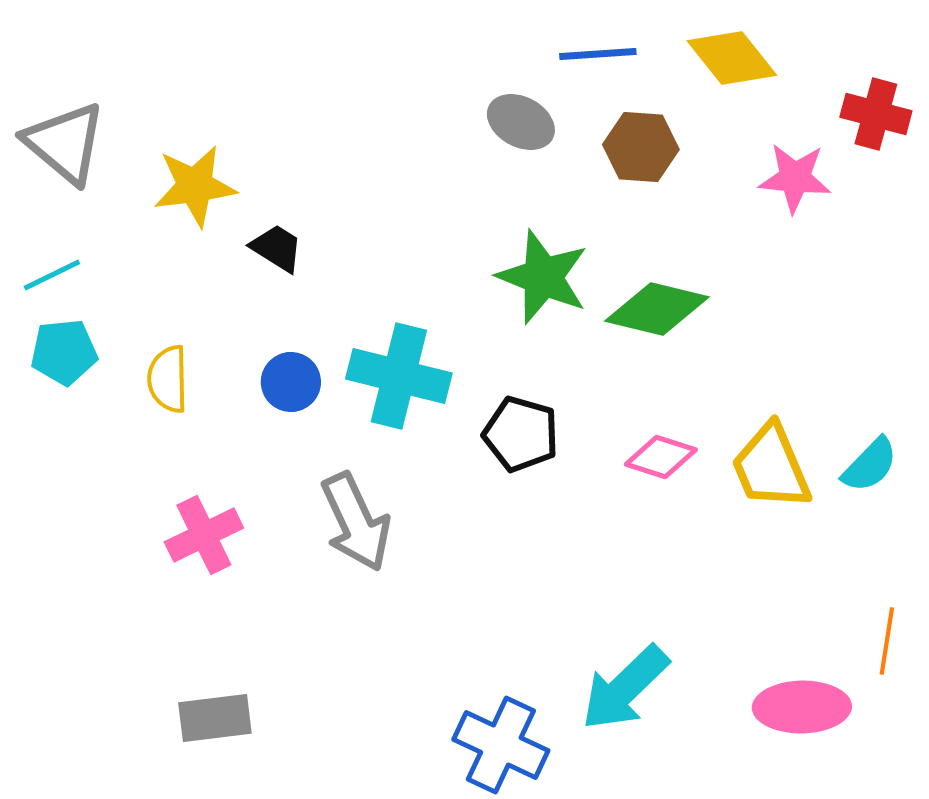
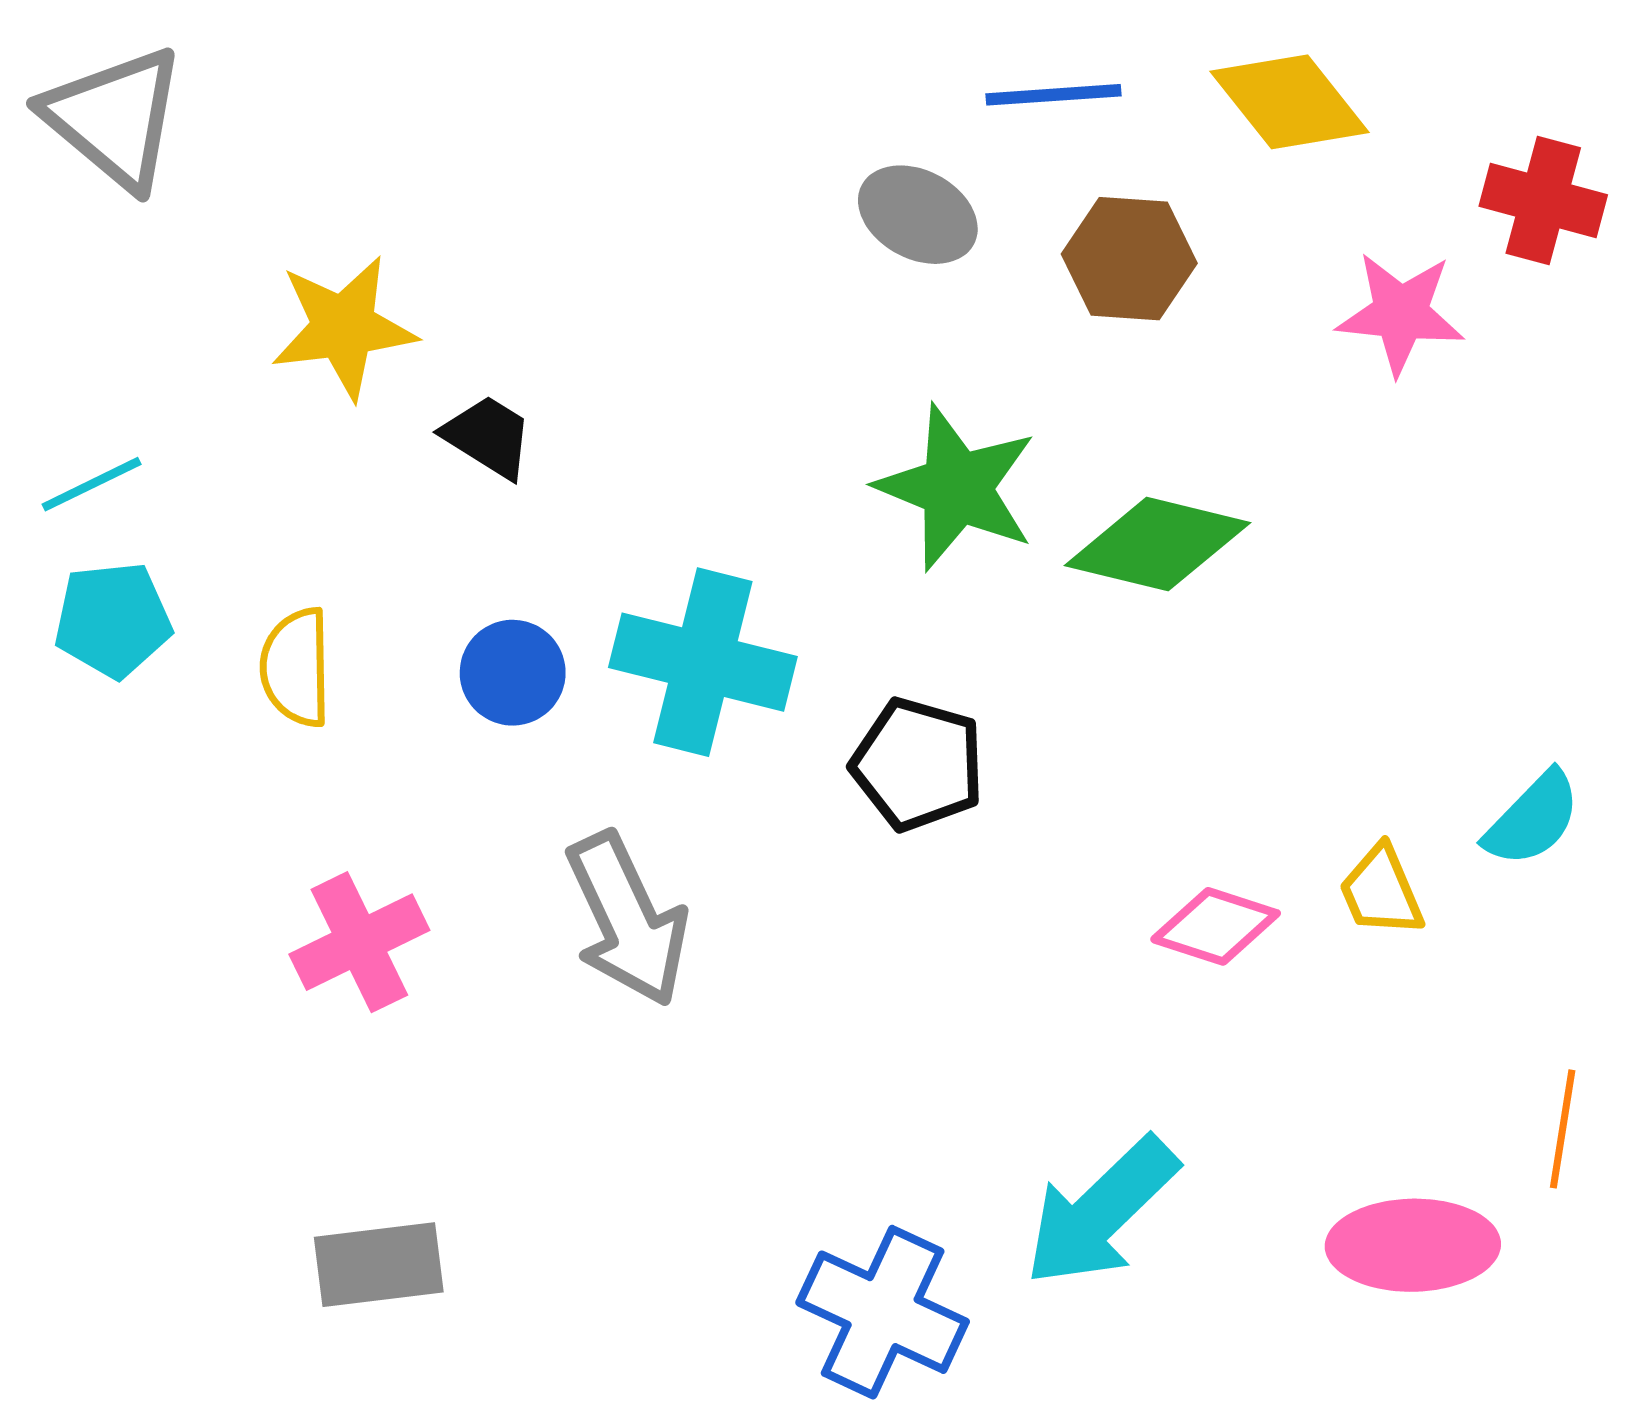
gray triangle: (65, 143) -> (115, 118), moved
pink diamond: (661, 457) -> (1216, 926), moved
yellow trapezoid: (771, 467) -> (1381, 891), moved, size x0.6

